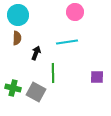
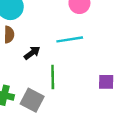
black arrow: (36, 53) -> (32, 53), turned 32

